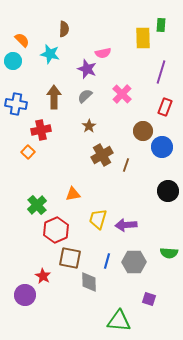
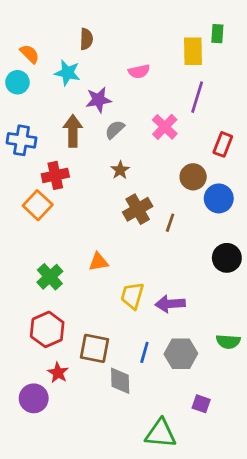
purple star: (87, 69) -> (99, 100), moved, turned -30
purple line: (161, 72) -> (197, 97), moved
orange square: (28, 152) -> (38, 205), size x1.5
red hexagon: (56, 230) -> (47, 329), moved

